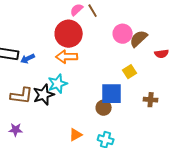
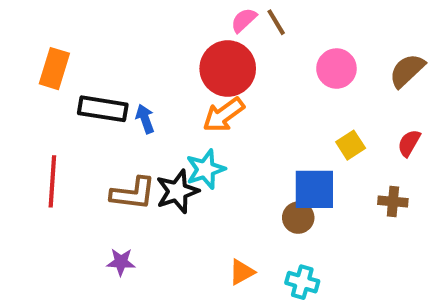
brown semicircle: (139, 39) -> (407, 71), moved
red semicircle: (162, 54) -> (409, 143), moved, turned 128
orange arrow: (67, 57) -> (224, 115), turned -35
blue arrow: (28, 59) -> (145, 119), turned 96

